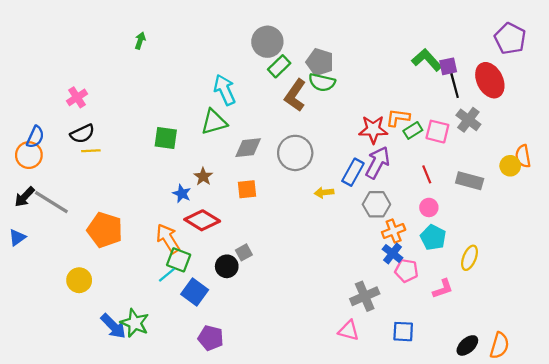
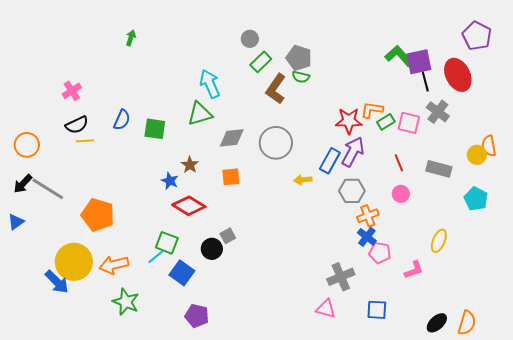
gray circle: (267, 42) -> (250, 39), size x0.6
purple square: (448, 66) -> (419, 62), size x1.5
green semicircle: (322, 82) -> (301, 77), size x0.7
blue semicircle: (35, 137) -> (122, 120), moved
cyan pentagon: (433, 237) -> (476, 199), moved
orange arrow: (168, 239) -> (114, 265), moved, turned -72
yellow circle: (79, 280) -> (74, 262), size x1.6
blue arrow: (113, 326) -> (57, 282), moved

